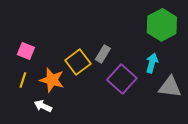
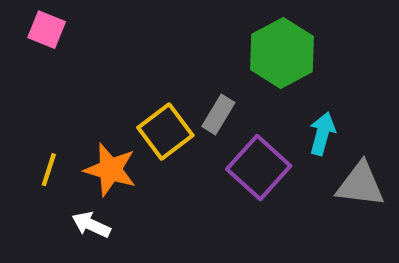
green hexagon: (162, 25) -> (282, 53), moved
pink square: (26, 51) -> (47, 30), moved

